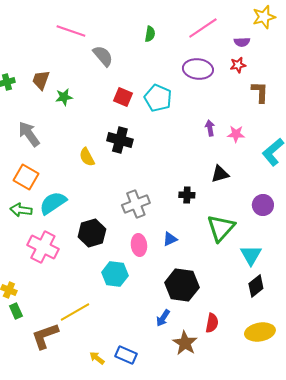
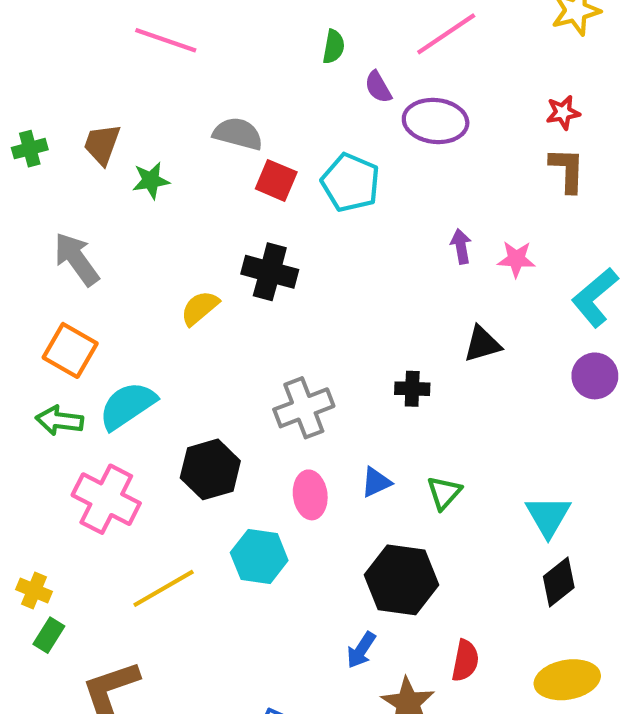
purple semicircle: (242, 42) -> (378, 87), moved, turned 63
gray semicircle: (103, 56) -> (238, 134), moved, turned -35
red star: (238, 65) -> (563, 112), moved
yellow semicircle: (87, 157) -> (200, 308), turned 78
purple circle: (263, 205) -> (595, 376), moved
green triangle: (221, 228) -> (444, 493), moved, size x0.6
green rectangle: (16, 311) -> (49, 635), turned 56
yellow line: (75, 312) -> (164, 588), moved

